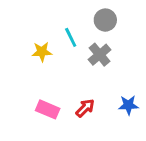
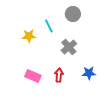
gray cross: (100, 55) -> (69, 47), moved
red arrow: (85, 108) -> (59, 75), turned -40

